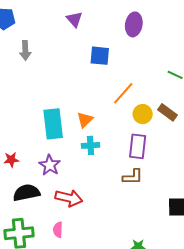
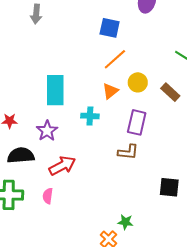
orange line: (123, 93) -> (115, 59), moved
yellow circle: (143, 114) -> (138, 82), moved
orange triangle: (85, 120) -> (110, 91), moved
red arrow: (69, 198) -> (62, 166), turned -48

